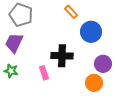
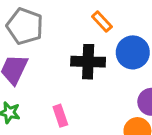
black cross: (62, 56) -> (88, 62), moved

